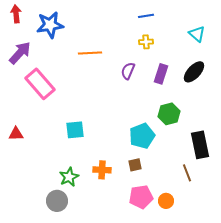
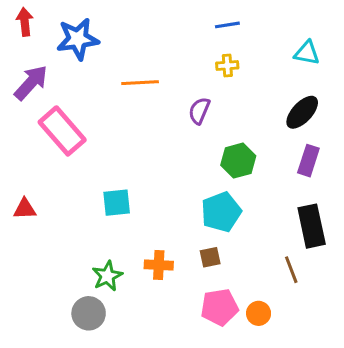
cyan triangle: (197, 34) -> (307, 53), turned -30
purple rectangle: (161, 74) -> (308, 161), moved
green hexagon: (169, 114) -> (238, 161), moved

